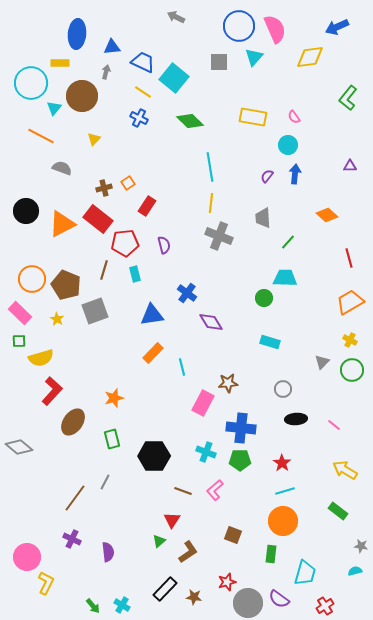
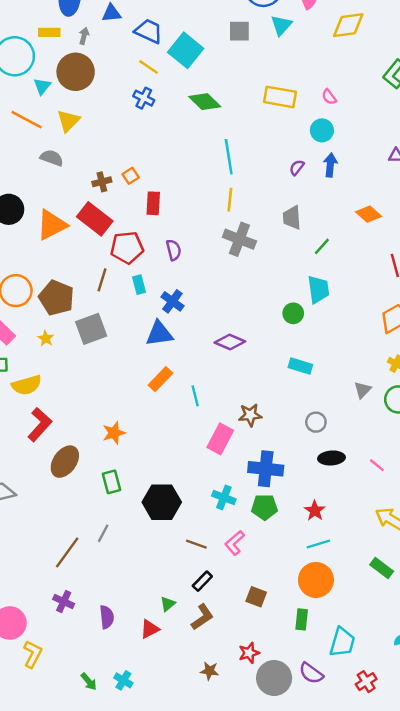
gray arrow: (106, 72) -> (84, 36), moved
yellow triangle: (94, 139) -> (68, 121), moved, size x1.5
red rectangle: (147, 206) -> (153, 203), turned -30
cyan trapezoid: (285, 278) -> (318, 289), turned 80
blue cross: (187, 293) -> (172, 301), moved
purple diamond: (211, 322) -> (230, 342), turned -35
red triangle: (172, 520) -> (150, 629), moved, turned 30
black rectangle: (165, 589) -> (202, 581), moved, size x0.7

